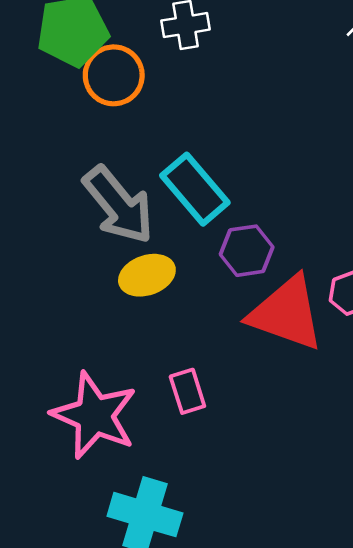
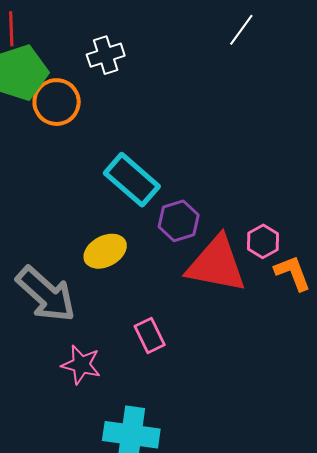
gray arrow: (119, 205) -> (46, 294), moved
pink star: (94, 415) -> (81, 365), size x0.6

